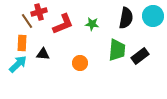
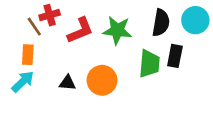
green star: (92, 24) -> (117, 30), size x1.6
black triangle: (43, 54) -> (67, 83), moved
black rectangle: (140, 56) -> (175, 56), moved, turned -42
orange circle: (80, 63) -> (102, 80), size x1.5

